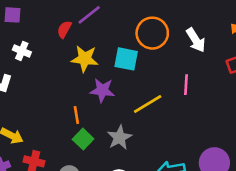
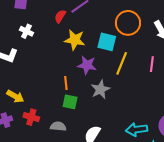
yellow line: (148, 104) -> (122, 63), moved, turned -40
gray star: (120, 138) -> (100, 89), moved
green square: (83, 139) -> (70, 102), turned -35

